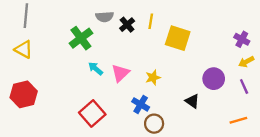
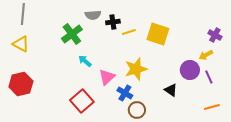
yellow line: (151, 21) -> (129, 32), moved, turned 64
black cross: (127, 25) -> (113, 22), turned 32
yellow arrow: (246, 62) -> (206, 55), moved
pink triangle: (120, 73) -> (107, 77), moved
yellow star: (153, 77) -> (136, 69), size x1.6
purple line: (244, 86) -> (209, 77), moved

